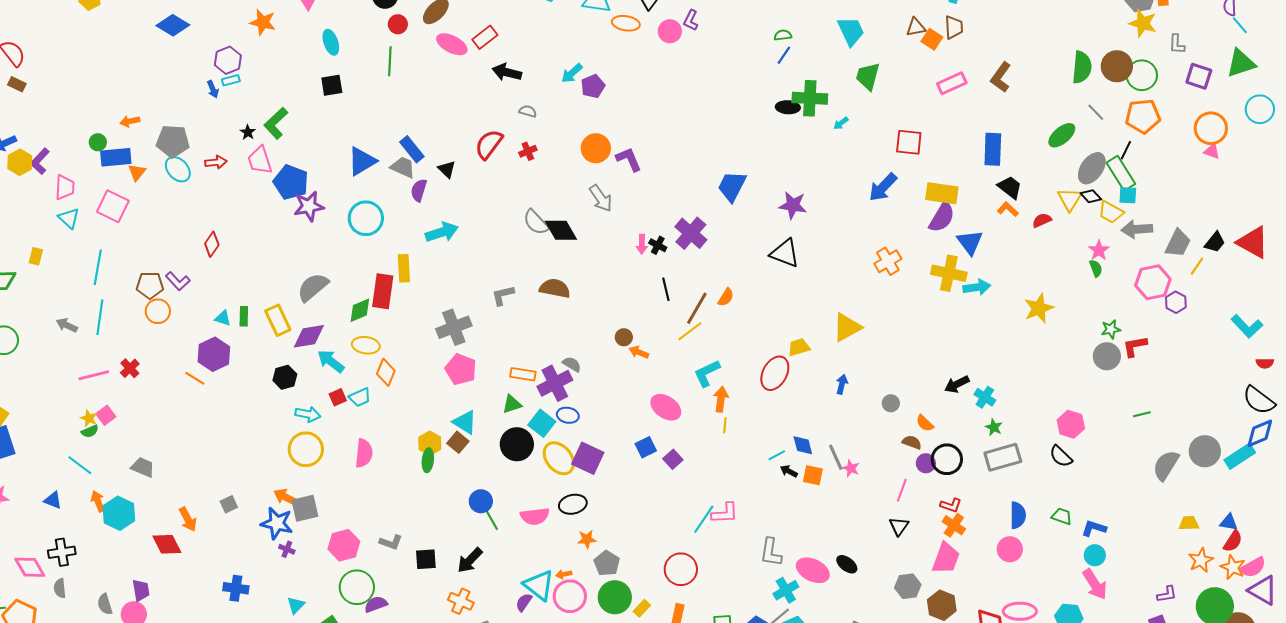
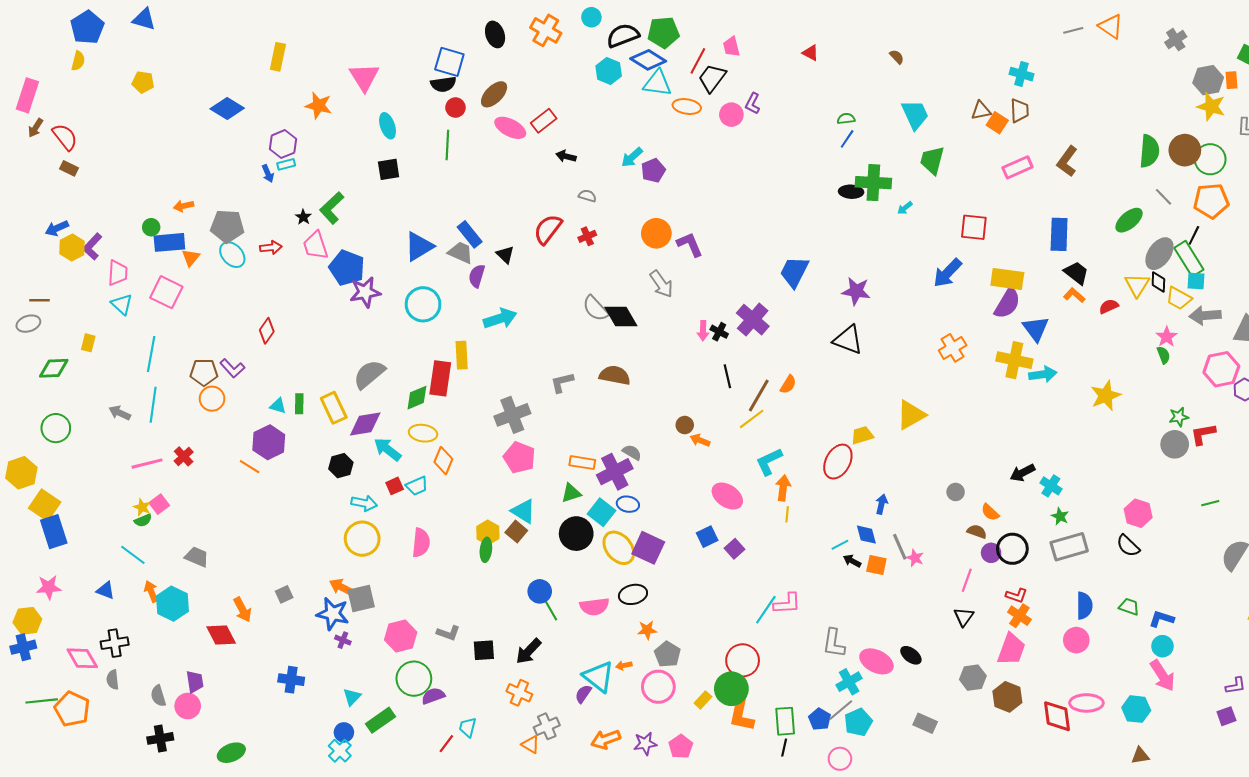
black arrow: (507, 72) -> (566, 156), size x0.7
black diamond: (1091, 196) -> (1158, 282), turned 45
blue arrow: (842, 384) -> (882, 504), moved
pink circle: (570, 596) -> (658, 687), moved
green circle: (615, 597) -> (731, 689), moved

